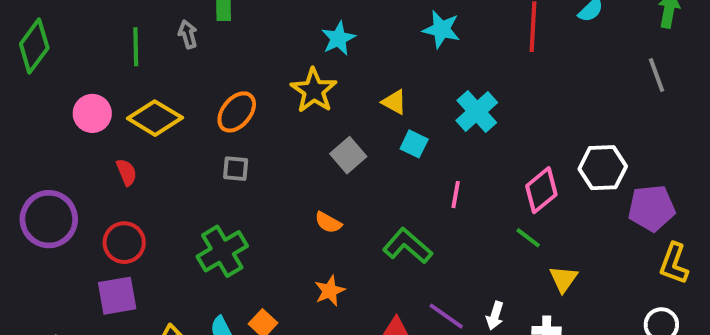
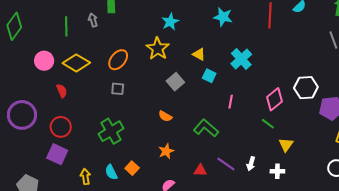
purple square: (117, 296) -> (57, 154), turned 35

